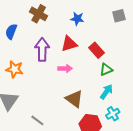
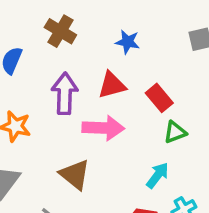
pink arrow: (65, 68) -> (103, 128), size x1.6
cyan arrow: (106, 92) -> (158, 175), moved
brown triangle: (74, 99) -> (75, 175), moved

